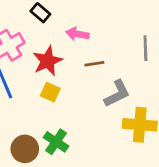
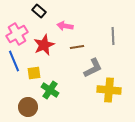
yellow square: (50, 92) -> (34, 73), moved, turned -32
green cross: (56, 142) -> (50, 90), moved

